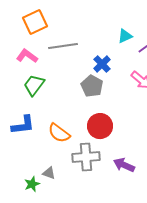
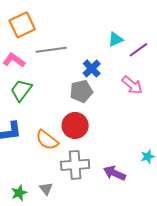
gray pentagon: (92, 86) -> (81, 91), turned 30
red circle: (100, 126) -> (75, 125), moved
gray triangle: (49, 173) -> (46, 189), moved, turned 32

